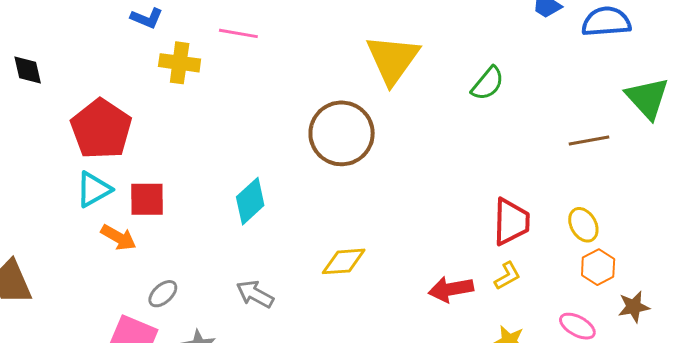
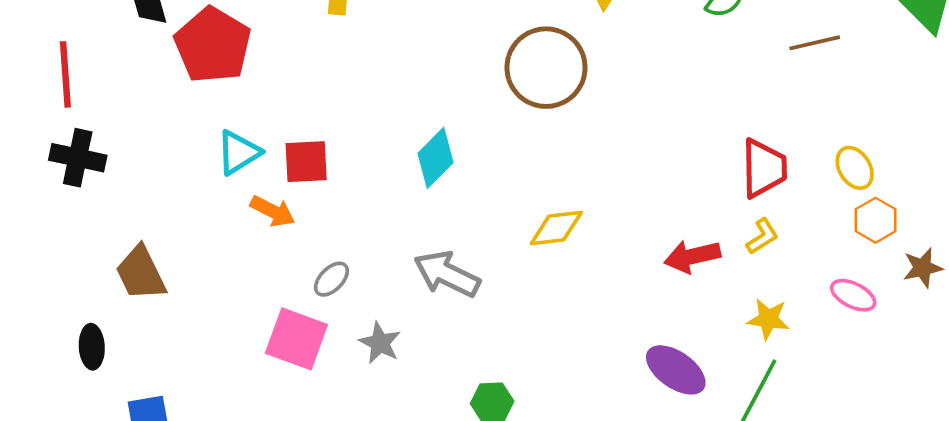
red pentagon: (101, 129) -> (213, 45), moved
brown line: (589, 140) -> (815, 43), moved
gray arrow: (255, 294) -> (447, 274), size x1.4

